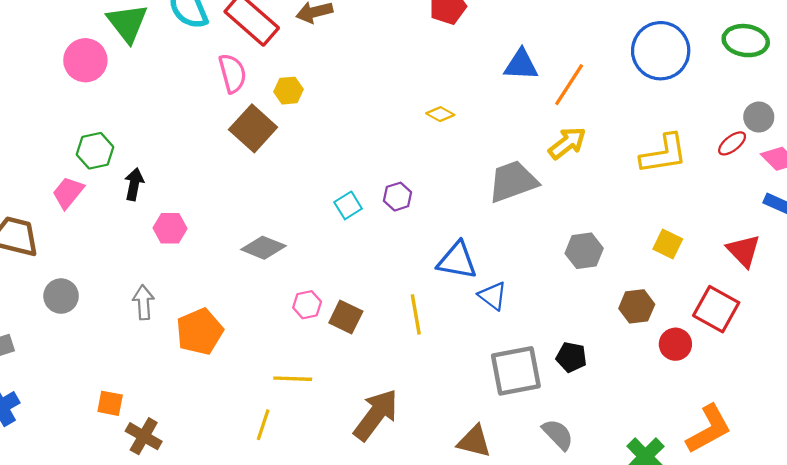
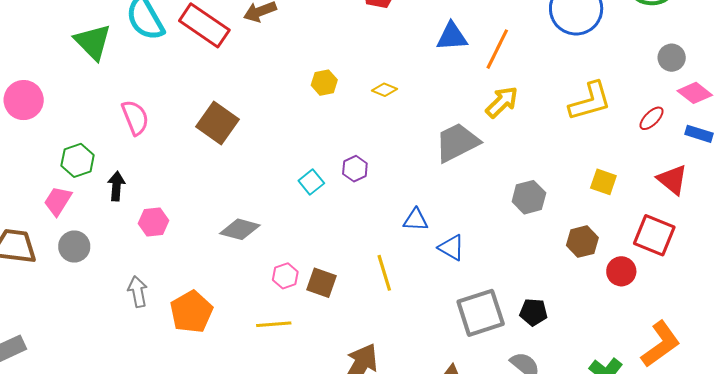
pink circle: (85, 60) -> (24, 100), moved
pink semicircle: (233, 73) -> (135, 118), moved
yellow hexagon: (289, 91) -> (324, 83), moved
red ellipse: (732, 143) -> (652, 118), moved
blue triangle: (457, 261) -> (416, 220), size x0.7
gray circle: (61, 296) -> (74, 247), moved
black pentagon: (571, 357) -> (534, 312), moved
yellow line: (293, 379) -> (274, 324), moved

